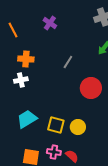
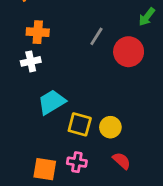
red circle: (91, 88) -> (129, 52), moved
cyan trapezoid: (27, 119) -> (52, 102), moved
red semicircle: (72, 156) -> (122, 161), moved

